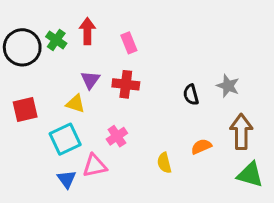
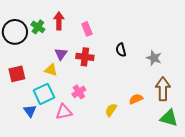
black semicircle: (191, 95) -> (121, 50), moved
yellow semicircle: (164, 163) -> (111, 110), turned 48
blue triangle: (67, 179) -> (30, 111), moved

